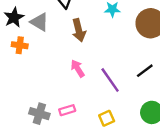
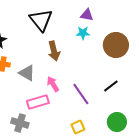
gray triangle: (39, 22) -> (27, 73), moved
pink rectangle: (67, 110) -> (38, 102), moved, size x1.5

